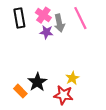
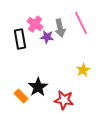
pink cross: (43, 15) -> (35, 24), moved
black rectangle: (19, 18) -> (20, 39), moved
yellow star: (72, 78) -> (83, 70), moved

